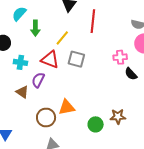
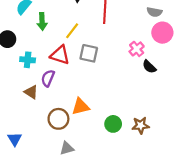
pink cross: (120, 57) -> (137, 49), turned -32
brown star: (118, 116) -> (141, 125), moved

